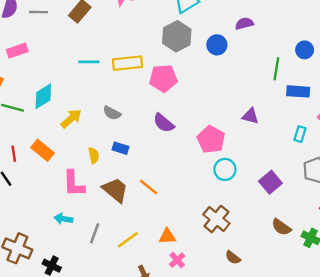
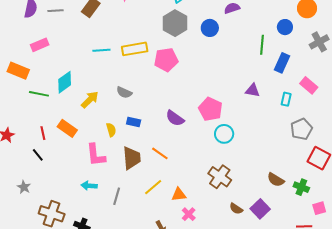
blue rectangle: (298, 91) -> (282, 63), turned -66
purple triangle: (250, 116) -> (252, 90), moved
purple semicircle: (164, 123) -> (175, 118), moved
purple square: (270, 182) -> (260, 209), moved
brown trapezoid: (115, 190) -> (132, 158), turned 50
yellow line: (128, 240) -> (153, 187), moved

